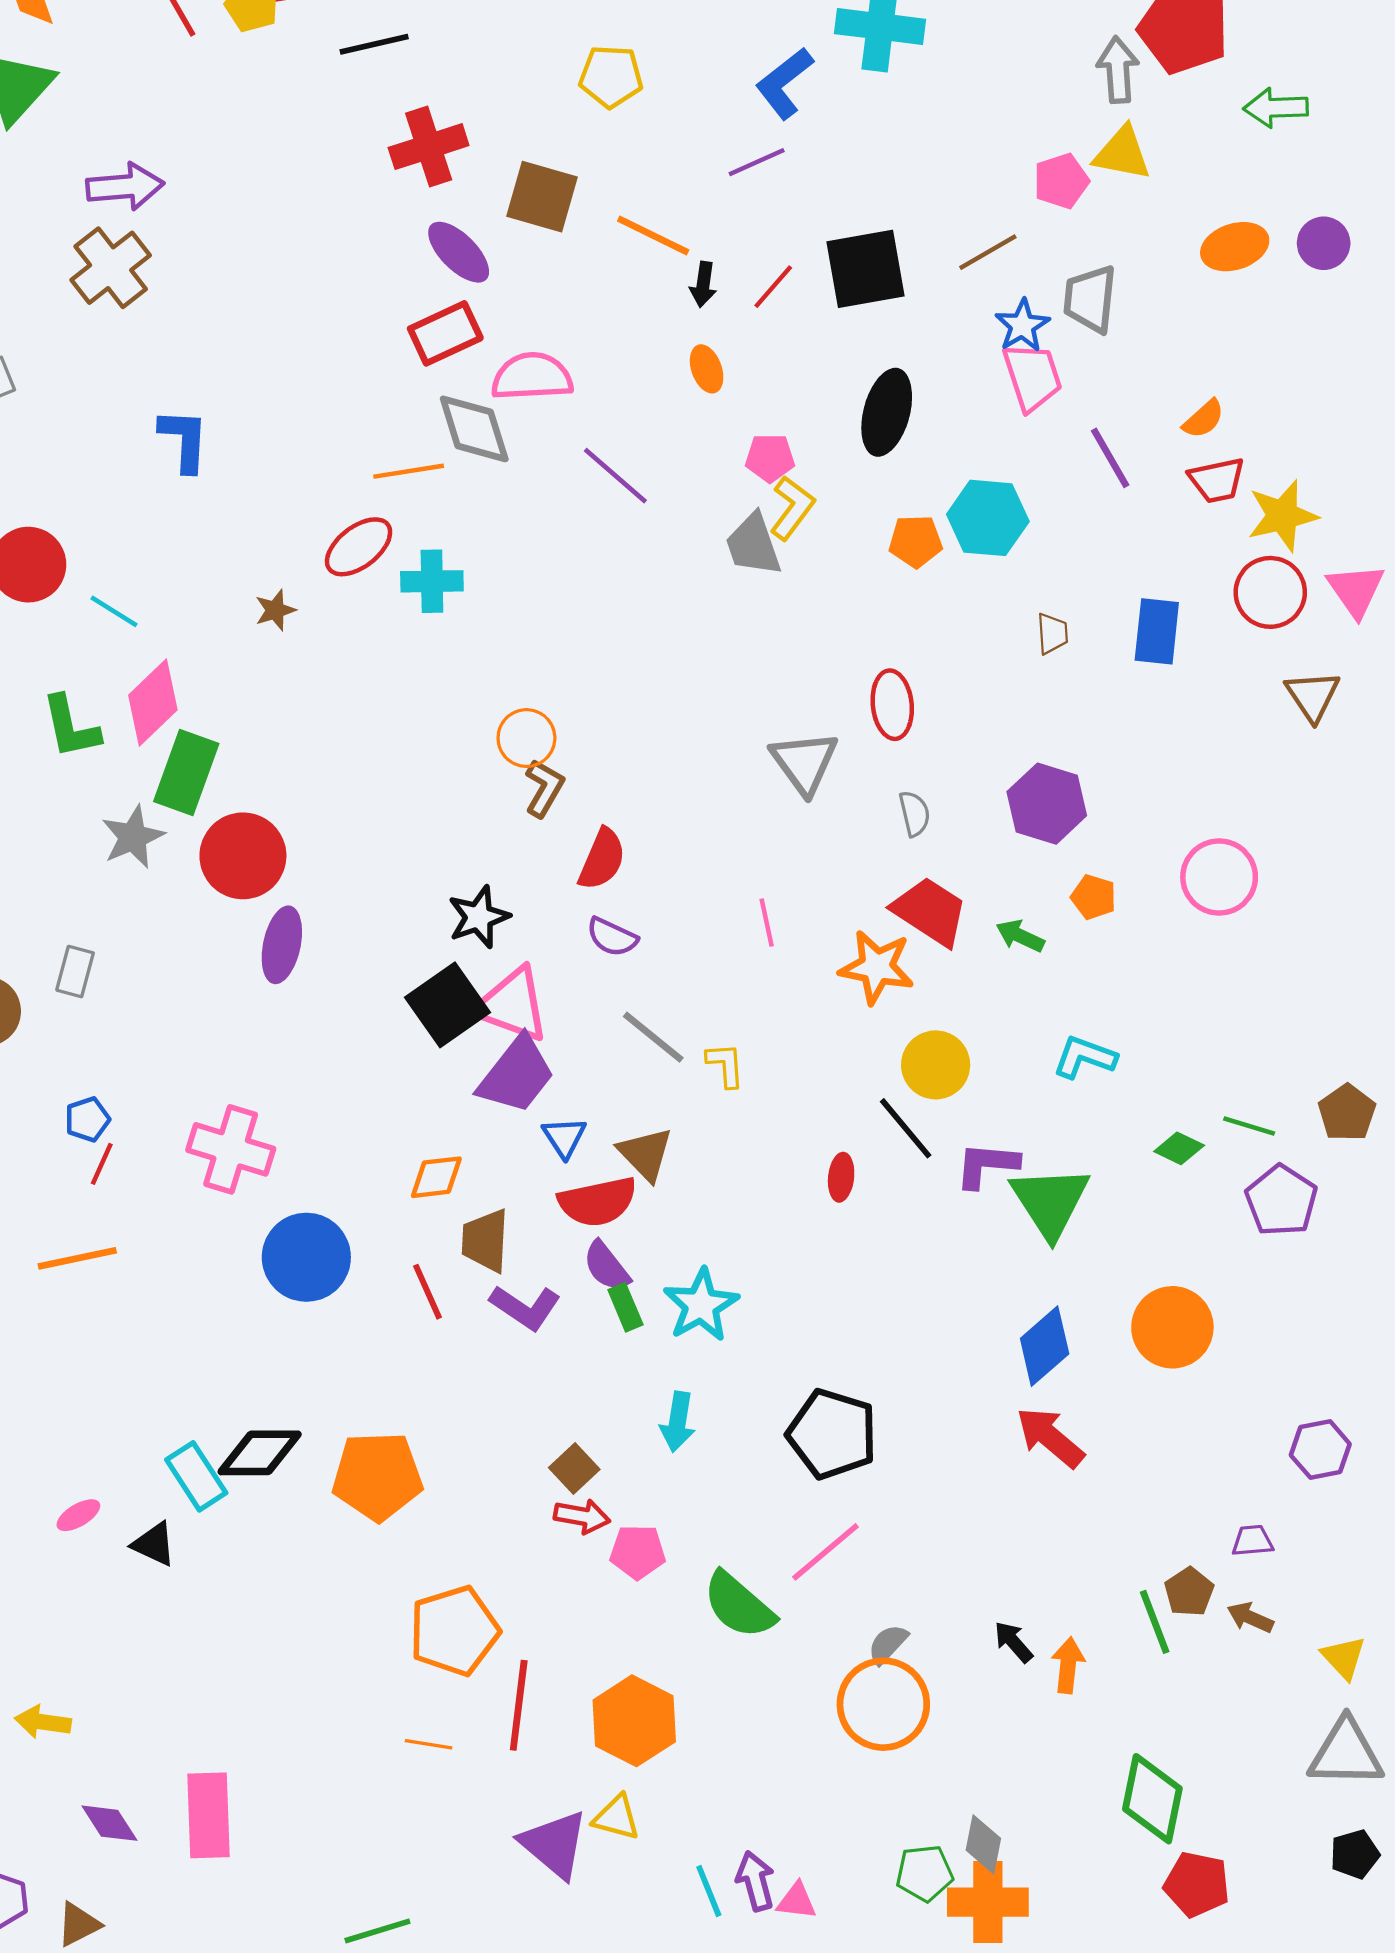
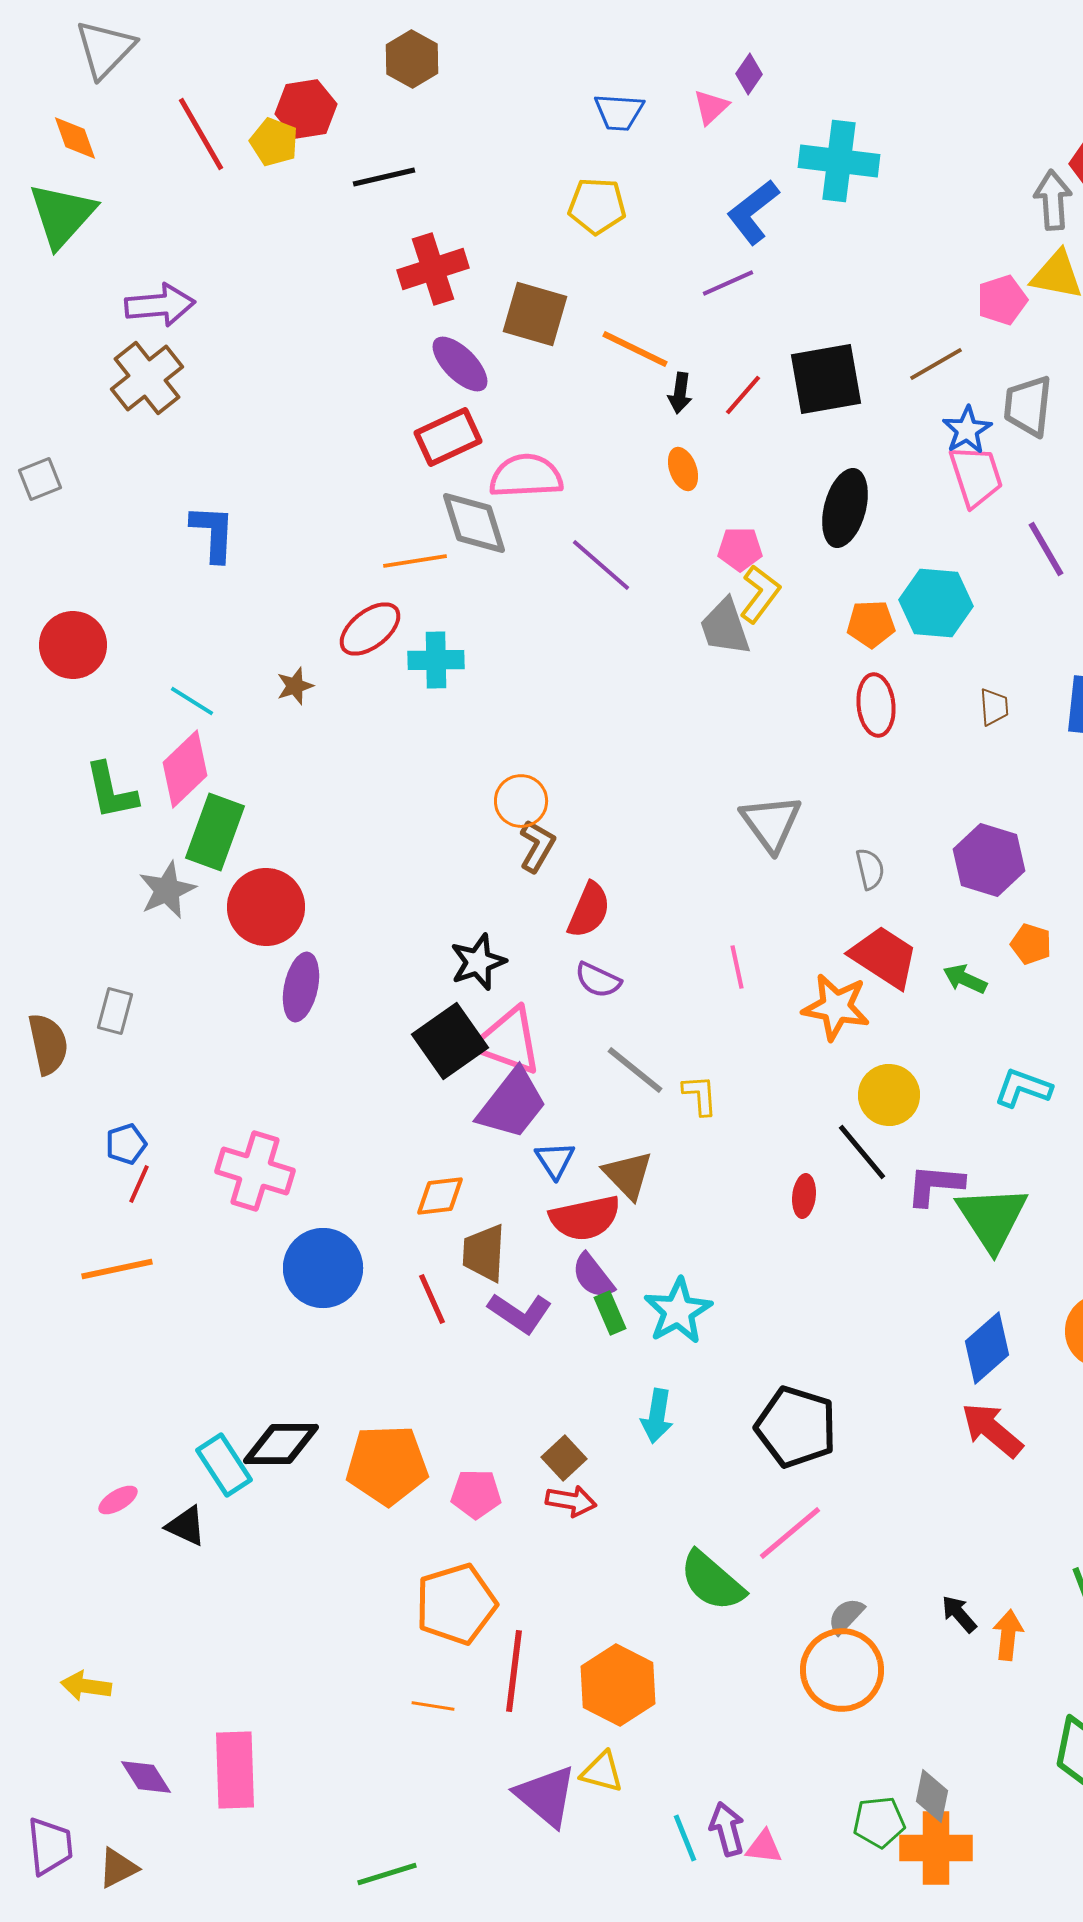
cyan line: (114, 611) -> (192, 701), moved
red ellipse: (892, 705) -> (876, 705), moved
pink pentagon: (638, 1552) -> (476, 1494), moved

